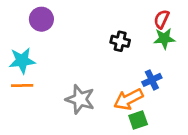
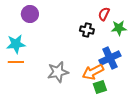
red semicircle: (162, 19) -> (104, 14), moved
blue cross: (152, 80) -> (110, 58), size x1.5
gray star: (80, 99) -> (58, 72), turned -30

